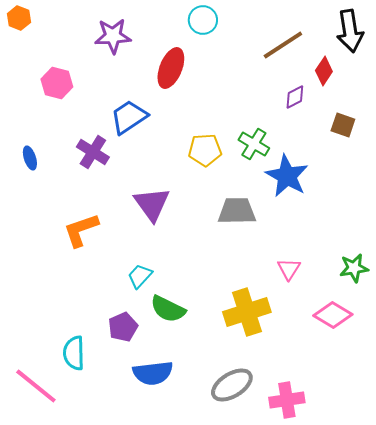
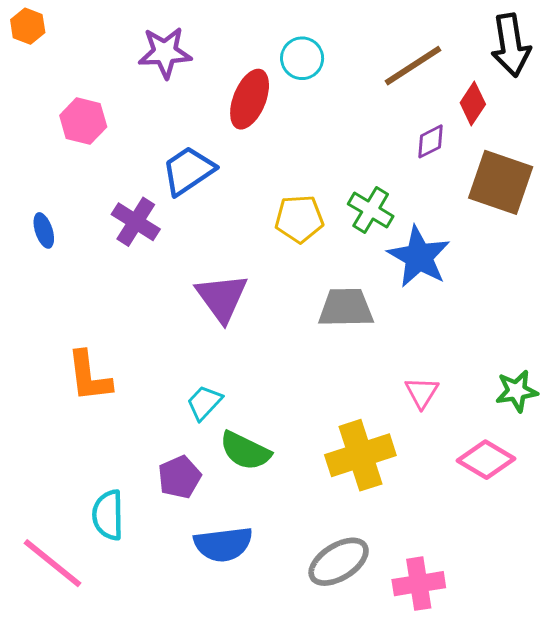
cyan circle: (203, 20) -> (302, 58), moved
brown square: (343, 125) -> (501, 182), size x1.8
orange L-shape: (81, 230) -> (89, 376), moved, turned -78

